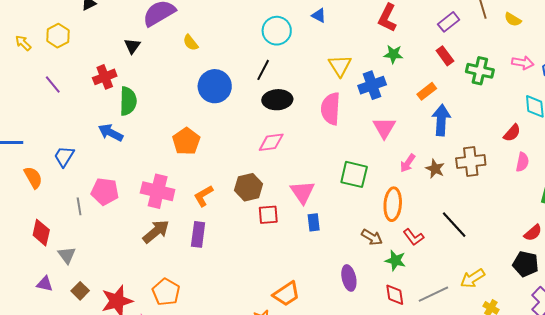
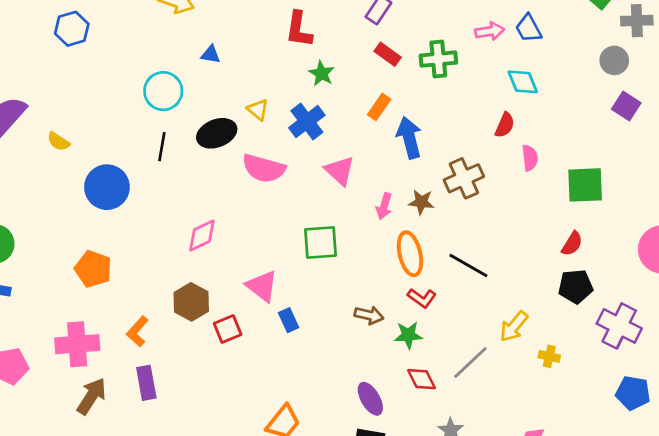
green star: (393, 54) -> (321, 73), turned -30
yellow triangle: (340, 66) -> (258, 110), size x0.7
black ellipse: (277, 100) -> (217, 133), moved
pink semicircle: (331, 109) -> (264, 168), turned -60
orange ellipse: (393, 204) -> (410, 254), moved
purple ellipse: (349, 278) -> (370, 399), moved

